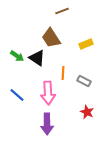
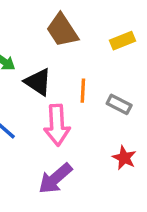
black triangle: (37, 58) -> (38, 82), moved
purple arrow: (47, 124) -> (55, 178), turned 50

